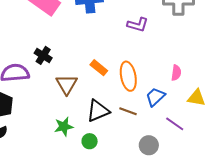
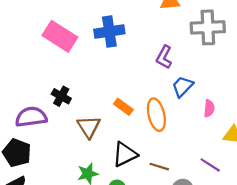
purple L-shape: (138, 25) -> (164, 57), turned 105
blue trapezoid: (155, 97) -> (183, 87), moved
brown line: (128, 111) -> (159, 167), moved

